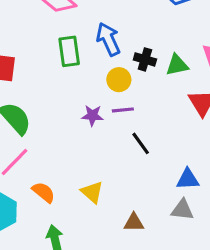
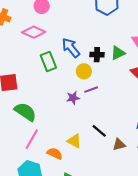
black line: (141, 143) -> (99, 131), moved
yellow triangle: (92, 192) -> (74, 141), moved
brown triangle: (134, 222) -> (119, 145), moved

